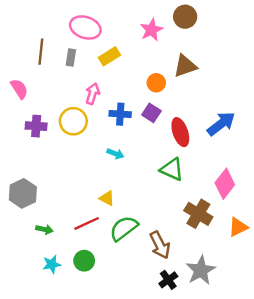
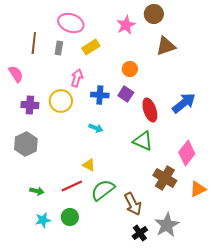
brown triangle: (185, 66) -> (166, 46), moved
gray hexagon: (23, 193) -> (26, 144), moved

